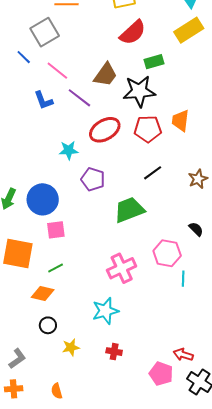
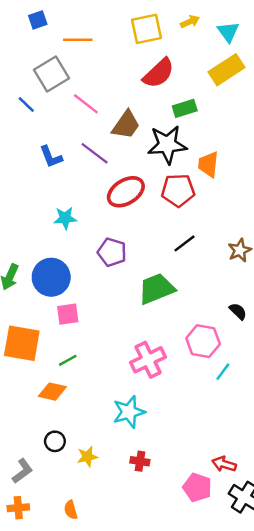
pink line: (57, 71) -> (86, 104), moved
orange trapezoid: (180, 121) -> (208, 164), moved
cyan star: (69, 150) -> (65, 218), moved
cyan line: (183, 279) -> (223, 372), turned 35
black circle: (48, 325) -> (55, 441), moved

